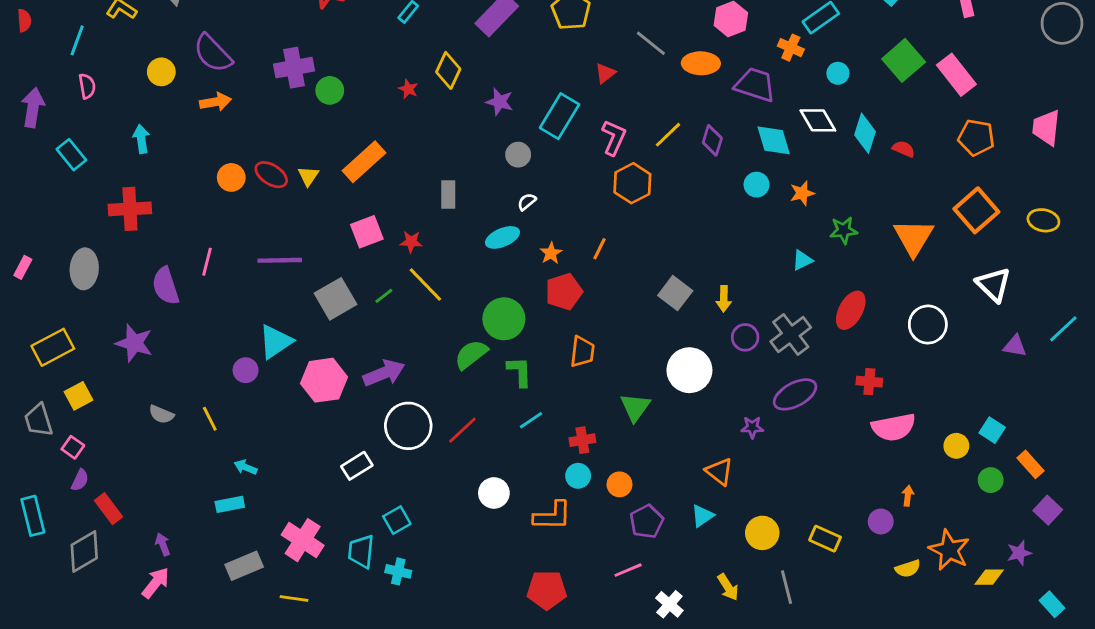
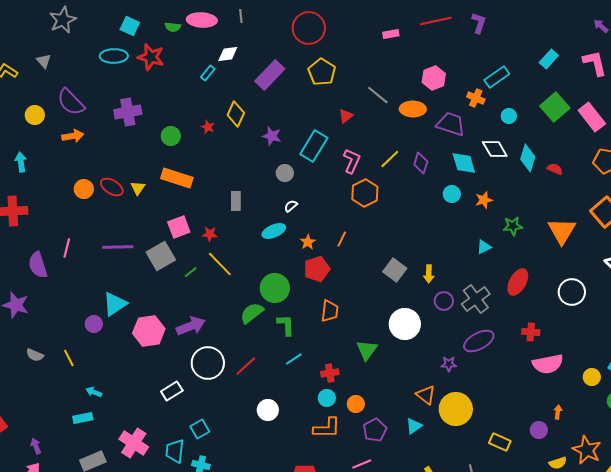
green circle: (330, 90) -> (171, 136), moved
orange rectangle: (364, 162) -> (177, 178), turned 60
gray square: (335, 299) -> (161, 256), moved
orange L-shape: (552, 516) -> (327, 428), moved
yellow circle: (762, 533) -> (456, 409), moved, size x1.4

